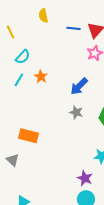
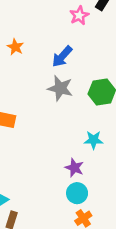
gray star: (76, 112) -> (60, 88), size x1.5

